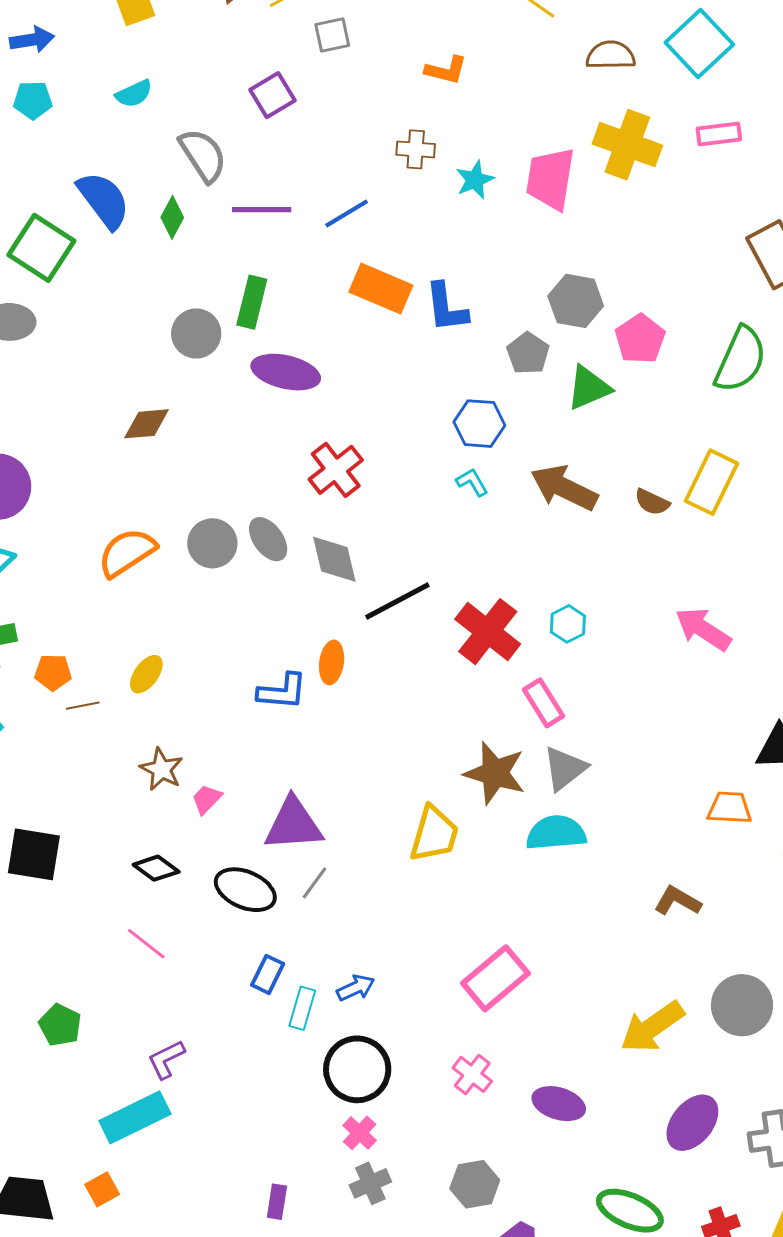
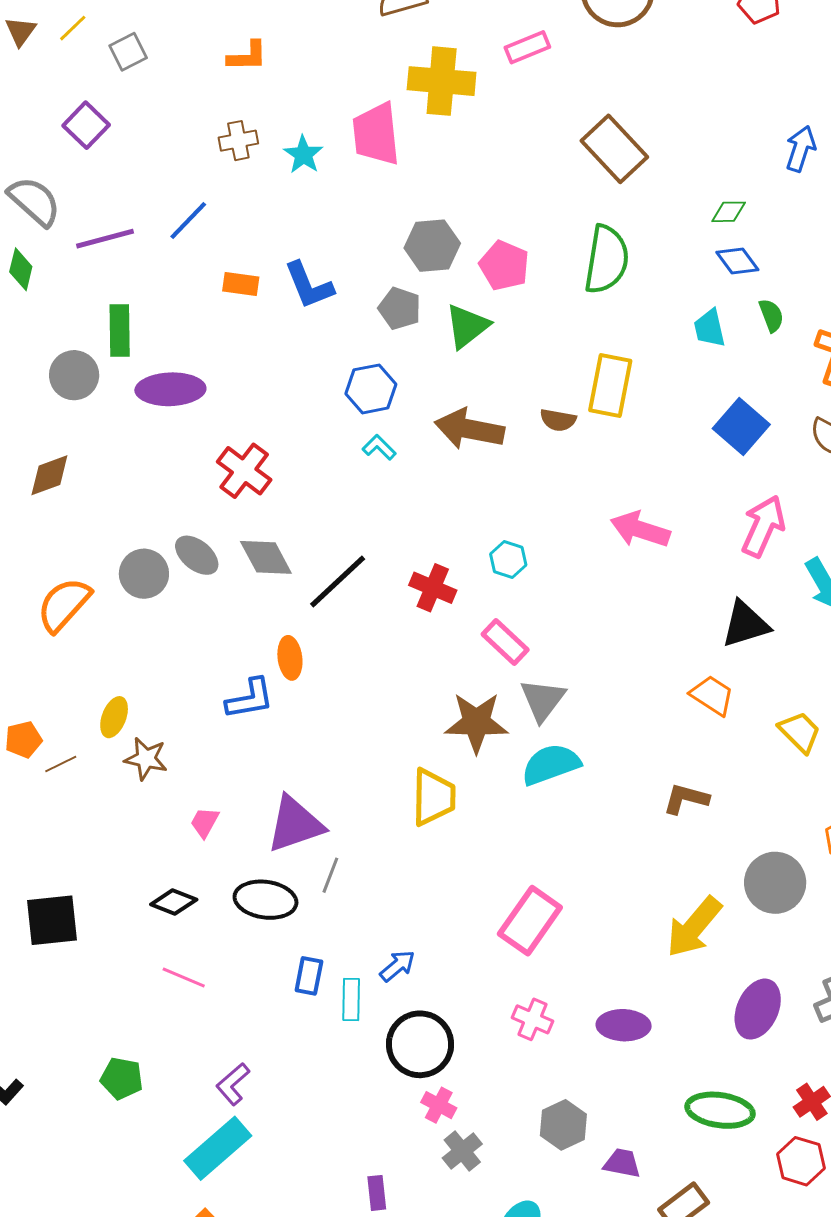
orange rectangle: (381, 289) -> (241, 284), size x0.6
red cross: (488, 632) -> (433, 588), size x0.7
brown star: (161, 769) -> (146, 759), moved
orange trapezoid: (730, 808) -> (712, 695), turned 45

